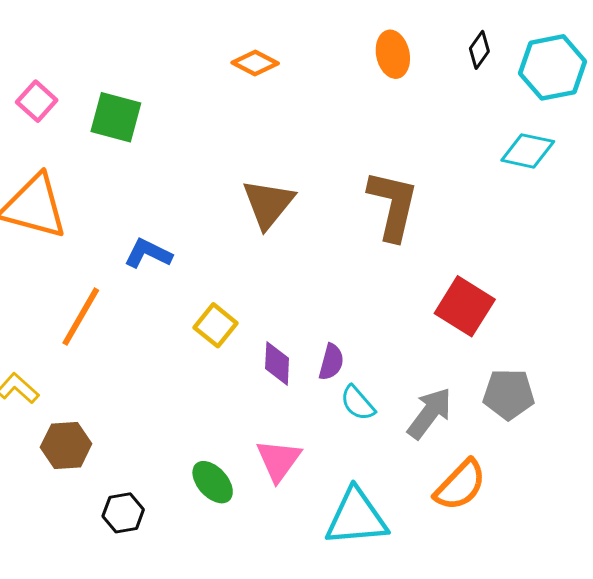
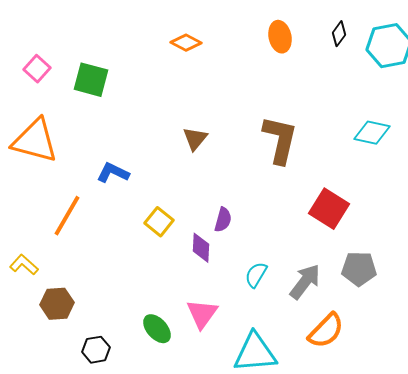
cyan diamond: (528, 151) -> (372, 133), moved
brown triangle: (268, 204) -> (195, 139), size x0.7
purple semicircle: (331, 362) -> (223, 220), moved
cyan semicircle: (358, 403) -> (256, 275), turned 72

